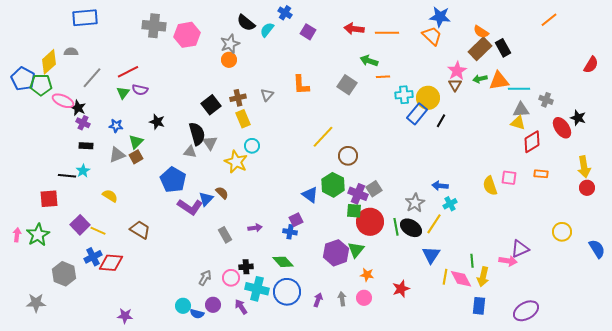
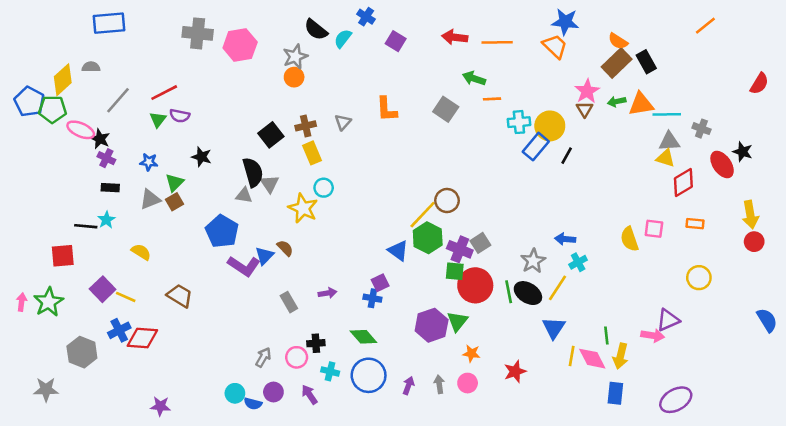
yellow line: (323, 137) -> (423, 215), moved
yellow circle: (562, 232) -> (699, 278), moved
cyan cross: (257, 289) -> (330, 371), size x0.6

